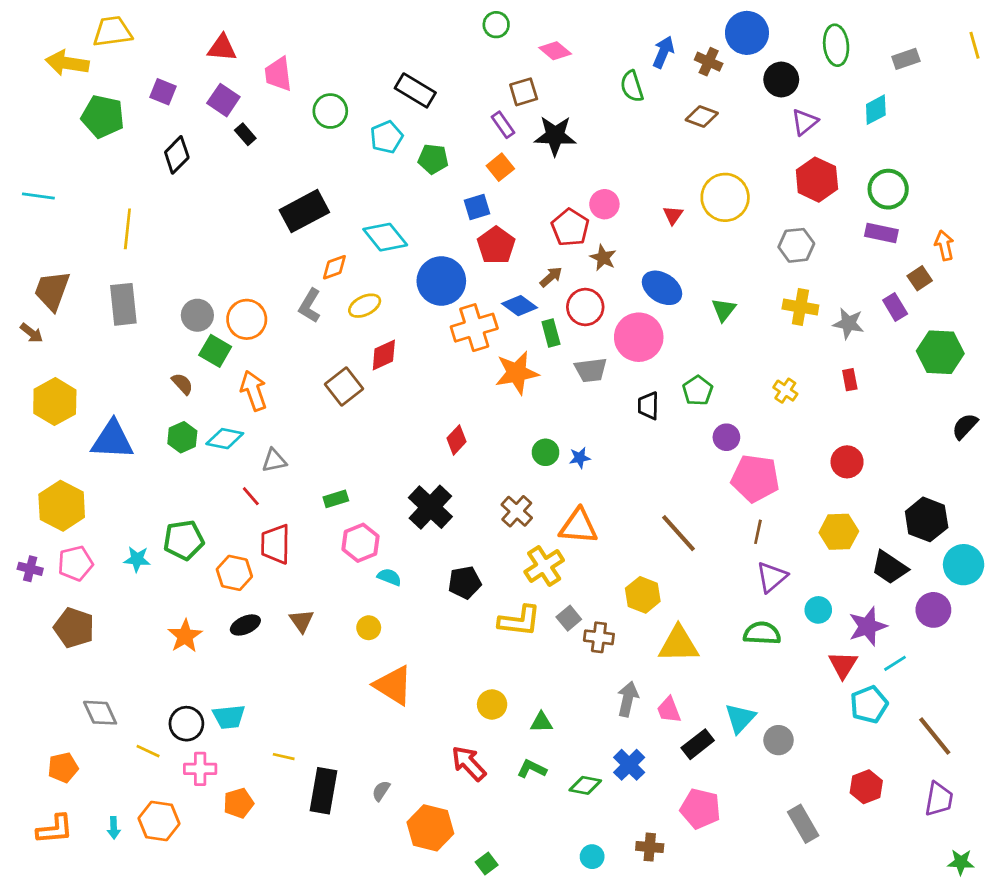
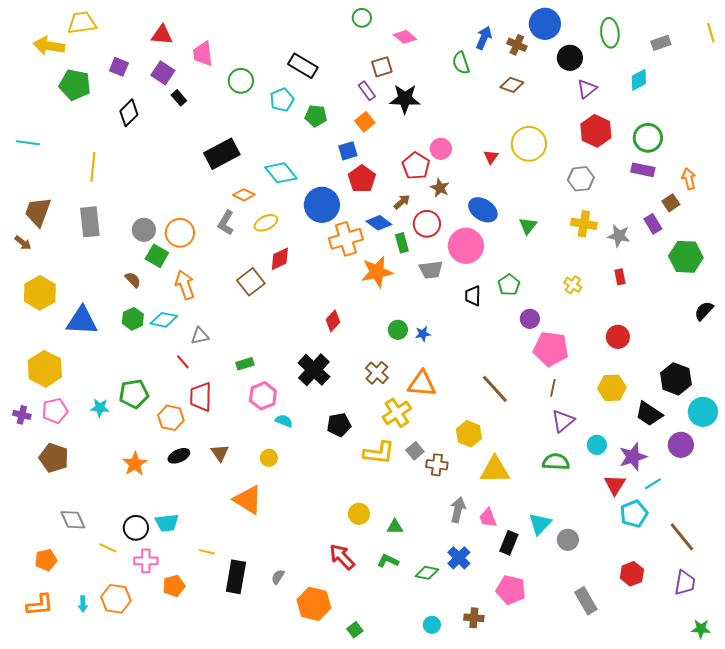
orange diamond: (334, 267) -> (244, 195), turned 45
orange triangle: (393, 685) -> (248, 500), moved
black rectangle: (698, 744) -> (509, 543), turned -30

